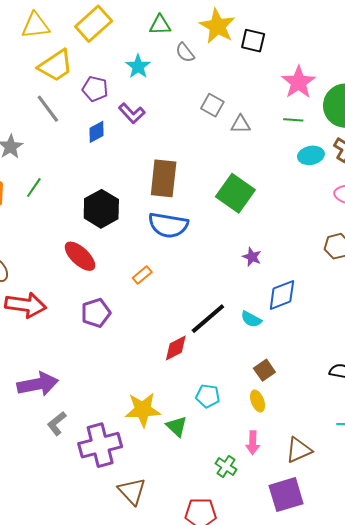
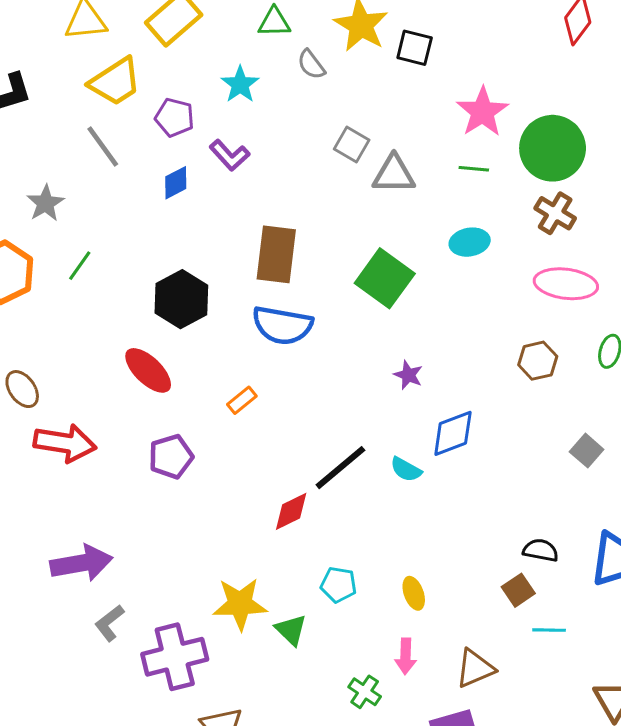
gray triangle: (240, 124) -> (394, 174), size x1.4
cyan ellipse: (311, 155) -> (470, 242), moved
brown square: (264, 370) -> (518, 590), moved

